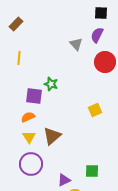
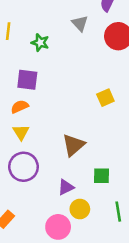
gray triangle: (76, 44) -> (80, 23), moved
green star: (51, 84) -> (40, 43), moved
brown triangle: (52, 136) -> (73, 145), moved

